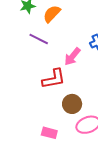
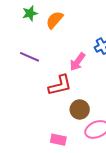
purple line: (39, 39) -> (30, 57), moved

